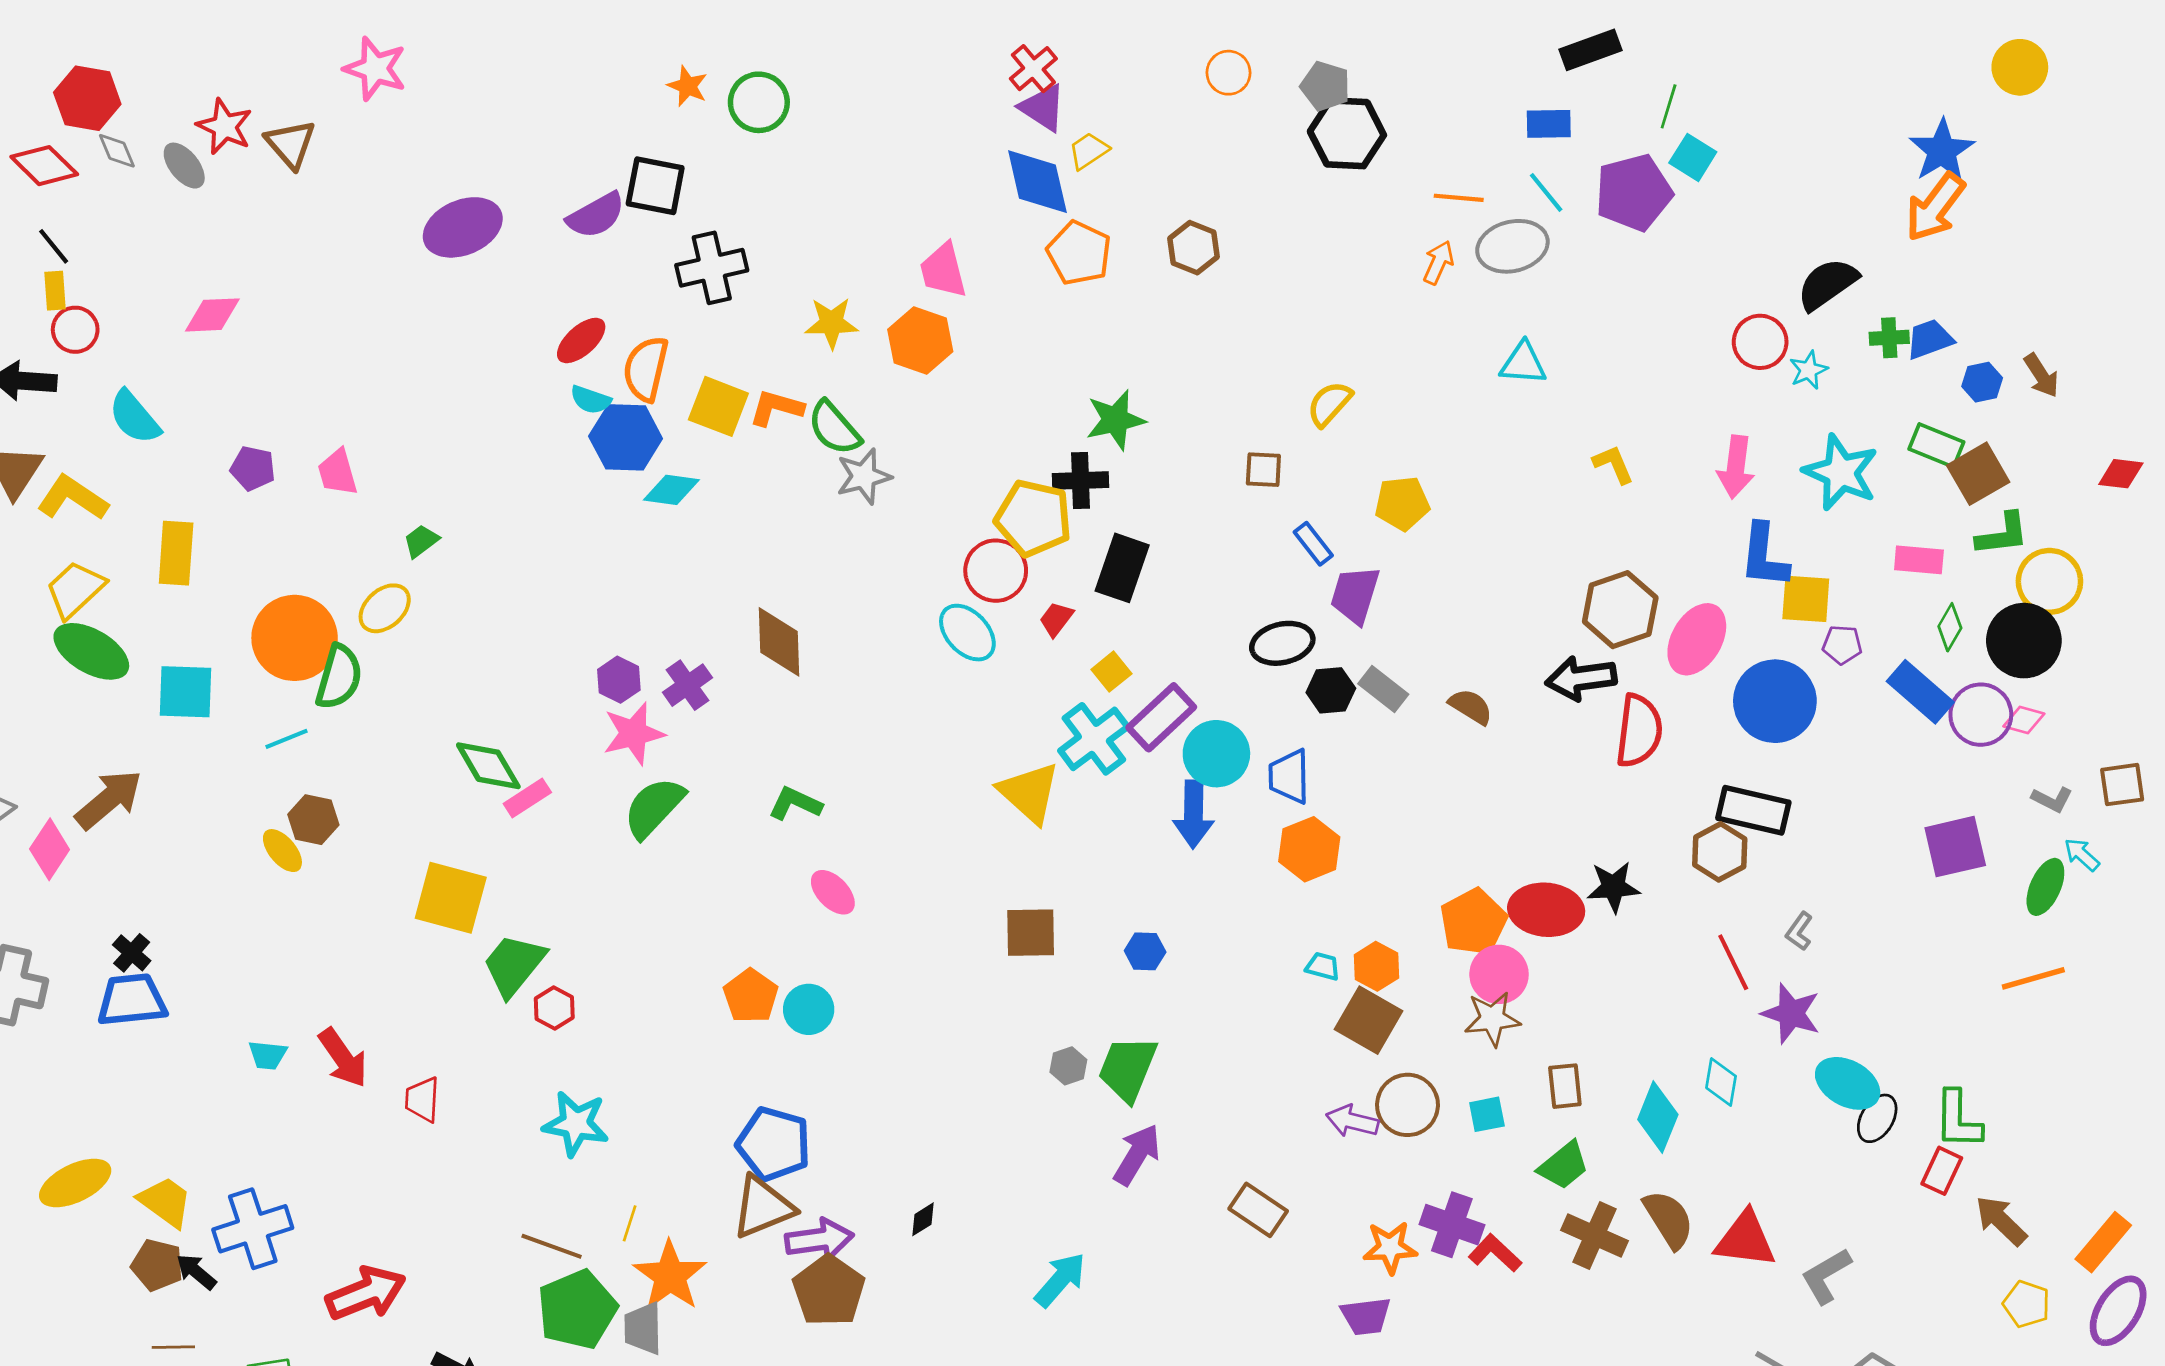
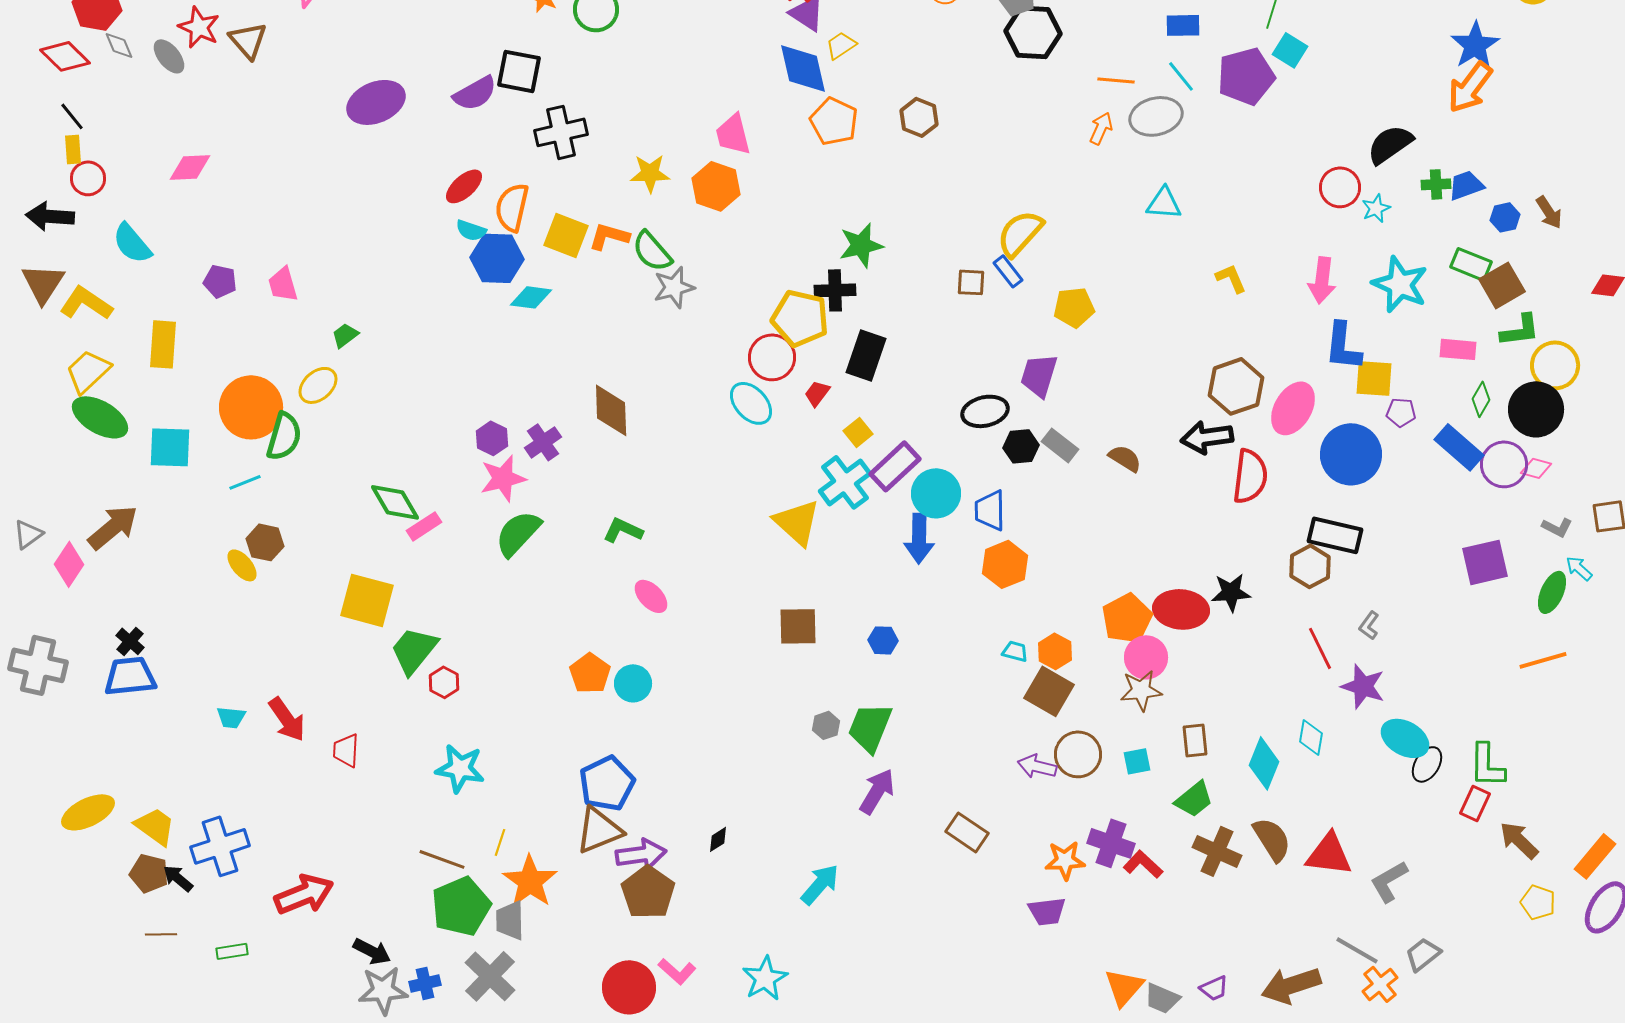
yellow semicircle: (1329, 404) -> (1020, 233), size x1.4
blue rectangle: (1313, 544) -> (1008, 271), moved
blue pentagon: (774, 1144) -> (607, 783), turned 30

